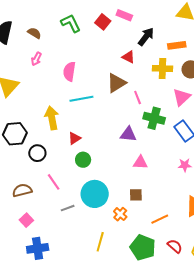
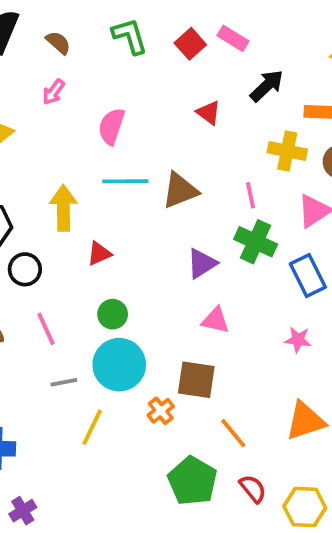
red triangle: (128, 57) -> (209, 113), moved
brown triangle: (116, 83) -> (180, 190), moved
pink line: (138, 97) -> (250, 195), moved
purple triangle: (128, 134) -> (202, 263), turned -48
green circle: (83, 160) -> (113, 314), moved
brown square: (136, 195) -> (196, 380), size x1.5
orange line: (160, 219) -> (233, 433), turned 66
yellow line: (100, 242) -> (92, 427), moved

